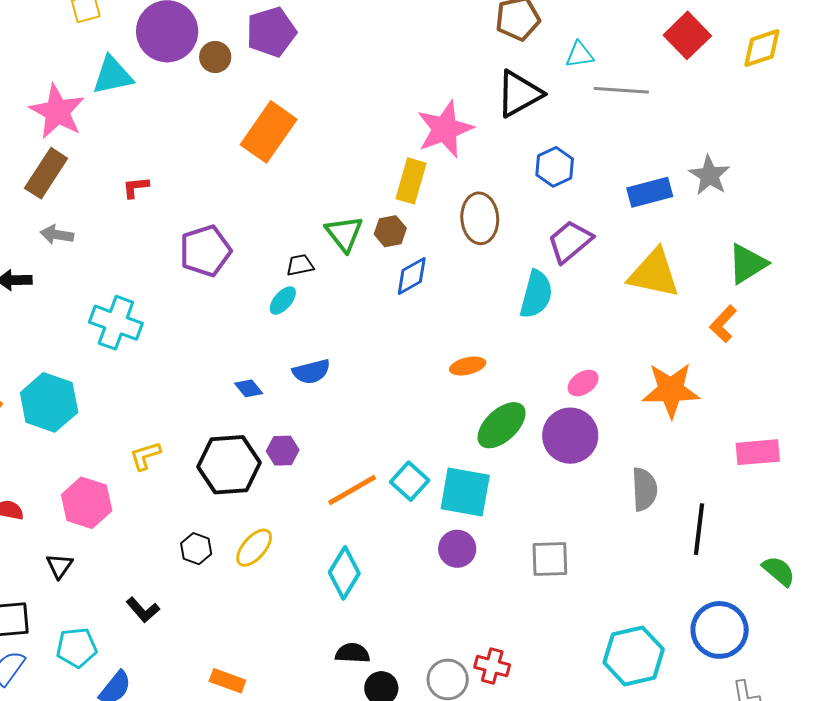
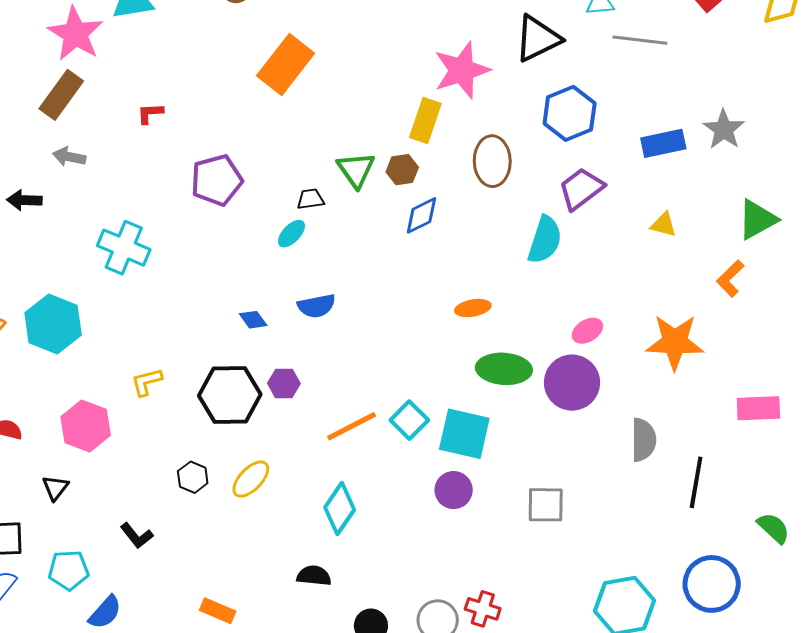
blue hexagon: (555, 167) -> (570, 113), size x1.4
yellow triangle: (654, 273) -> (664, 225), size x0.5
green ellipse: (502, 425) -> (504, 369), turned 44
black semicircle: (353, 653) -> (314, 576), moved

